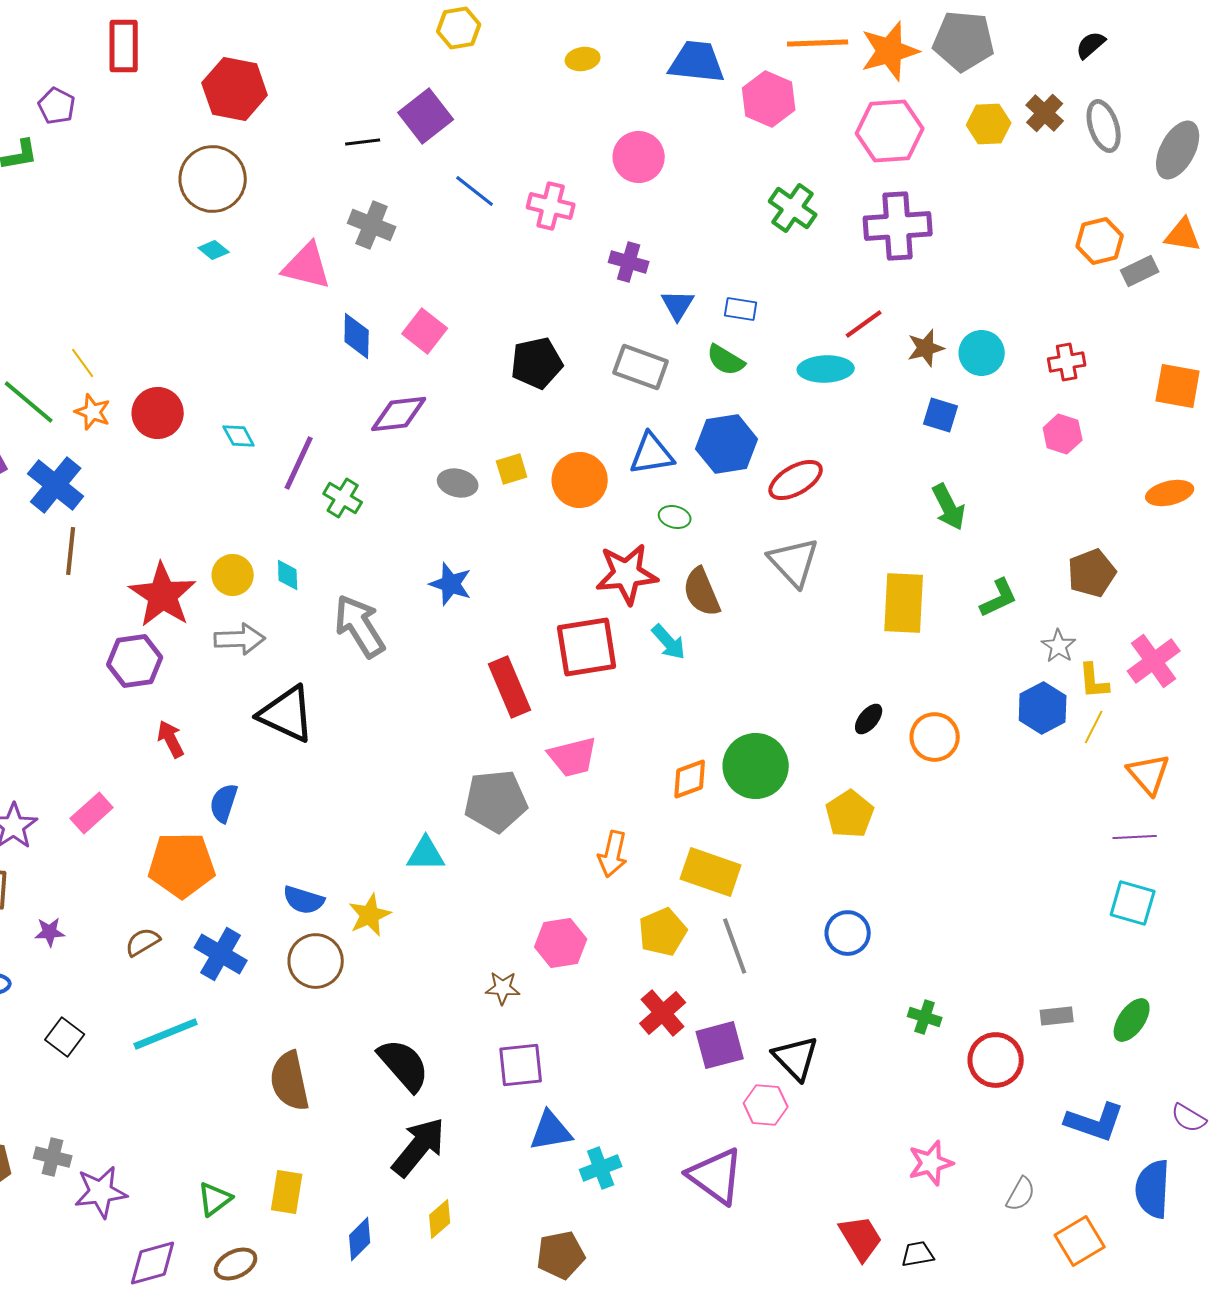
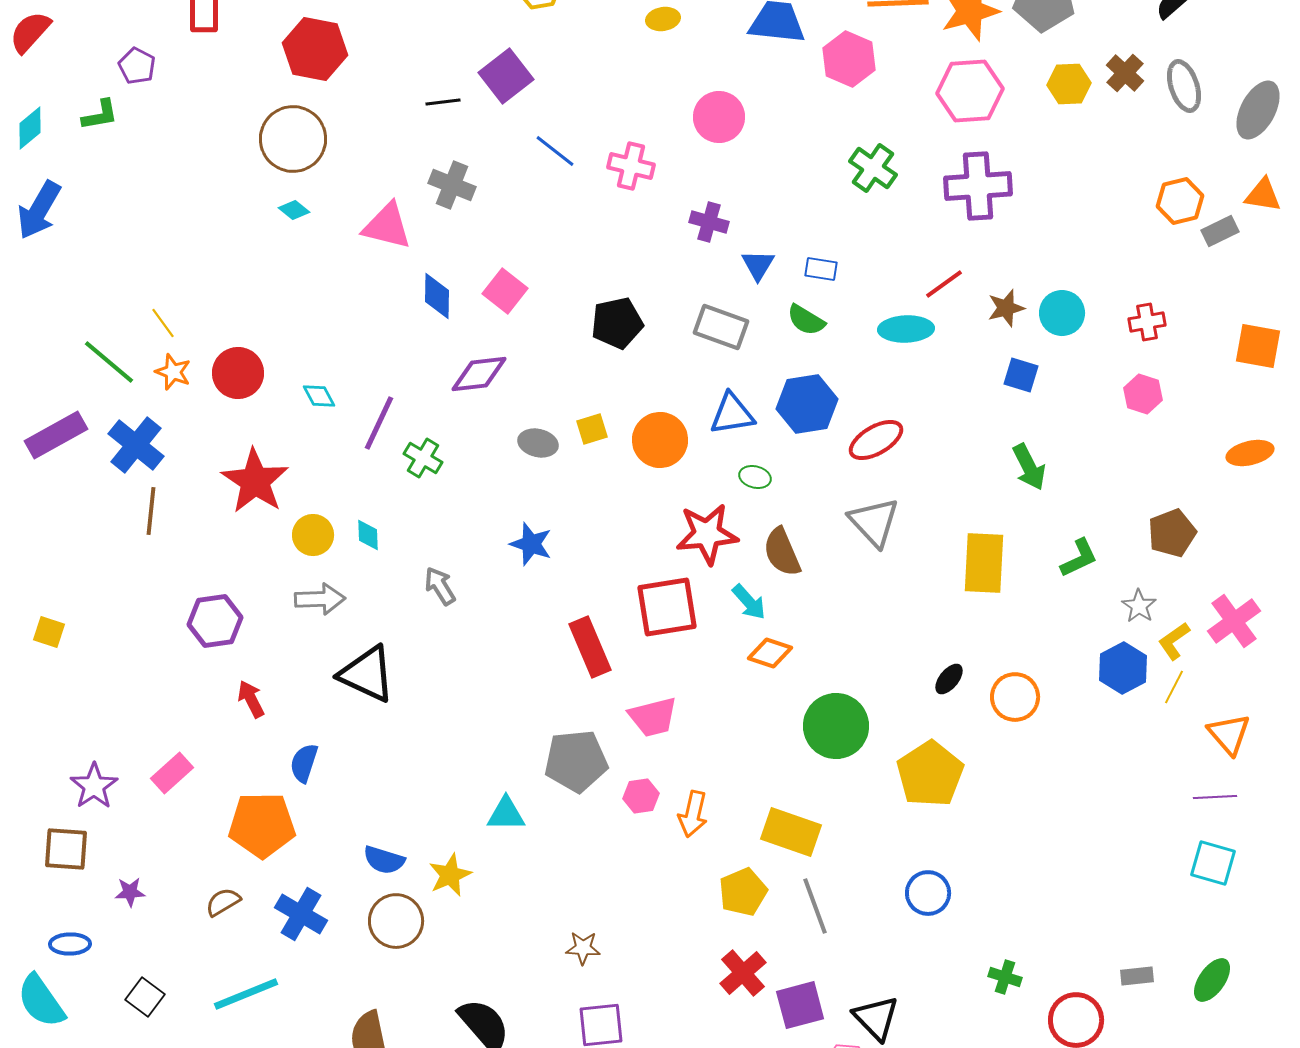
red star: (163, 595) -> (255, 481), moved
gray arrow: (360, 626) -> (440, 586), size x0.6
yellow L-shape: (1094, 681) -> (1174, 641), turned 60
orange diamond: (690, 779) -> (770, 653), moved, turned 39
yellow pentagon: (850, 814) -> (930, 774), size x1.4
pink hexagon: (561, 943) -> (641, 796), moved, size x0.7

